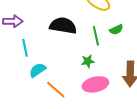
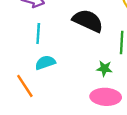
orange line: (56, 90) -> (25, 86), moved

